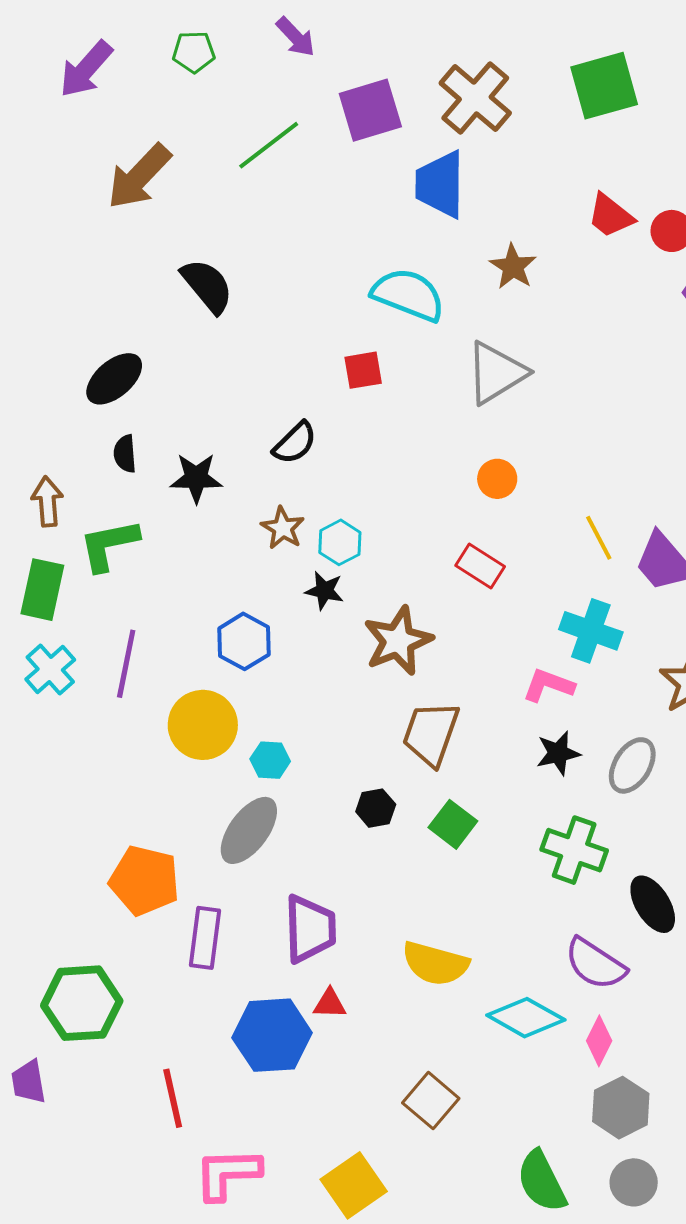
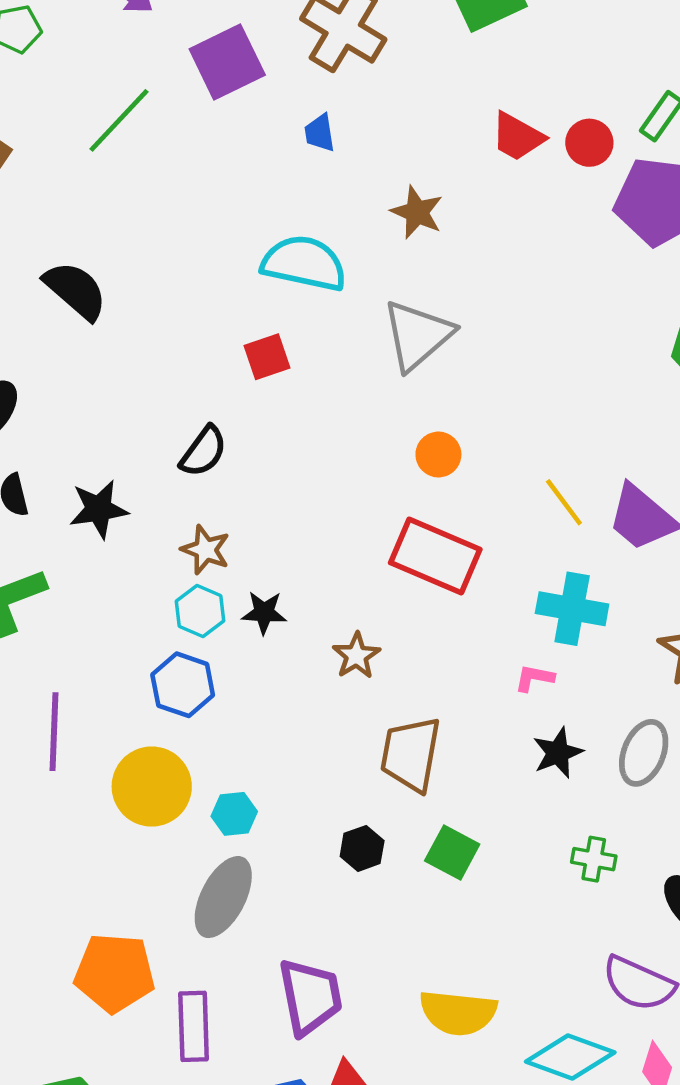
blue trapezoid: (440, 184) -> (320, 133), size x0.5
cyan hexagon: (340, 542) -> (200, 611), moved
red rectangle: (480, 566) -> (435, 556), size x1.6
brown star: (398, 641) -> (356, 656), size x0.6
pink L-shape: (548, 685) -> (534, 678), size x0.7
green cross: (574, 850) -> (594, 859), size x0.6

